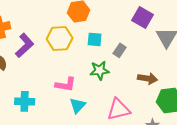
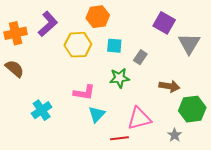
purple L-shape: (25, 45) -> (48, 24), moved
cyan cross: (25, 101) -> (42, 110), turned -36

